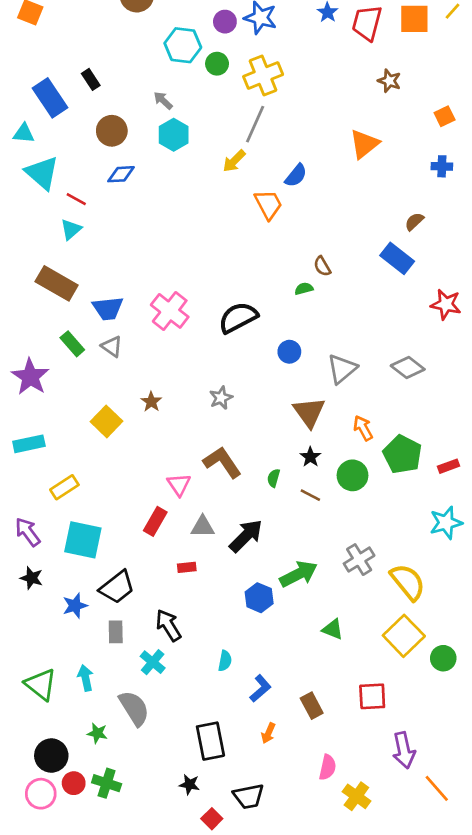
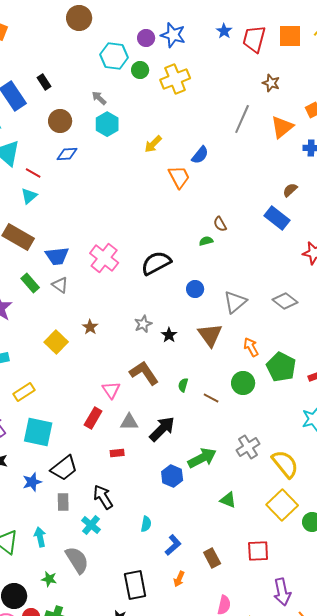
gray line: (255, 124) -> (242, 119), moved
orange triangle: (364, 144) -> (282, 127), moved
black star: (310, 457) -> (169, 335), moved

